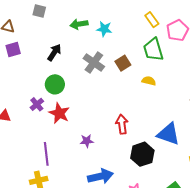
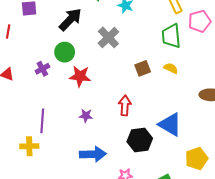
black arrow: (54, 52) -> (70, 19), size x1.4
brown square: (123, 63) -> (143, 68), moved
yellow semicircle: (149, 81) -> (171, 68), moved
red star: (59, 113) -> (80, 76), moved, turned -30

